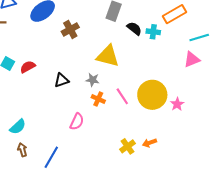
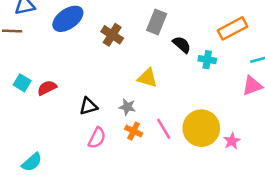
brown cross: (70, 29) -> (112, 35), moved, turned -30
cyan cross: (153, 32) -> (207, 60), moved
yellow triangle: (108, 56) -> (147, 78), size x0.7
pink semicircle: (77, 122) -> (97, 138), moved

